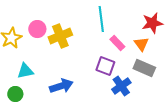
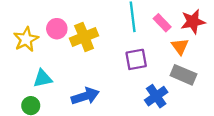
pink rectangle: (117, 43) -> (162, 23), moved
purple square: (105, 66) -> (136, 59), moved, turned -30

